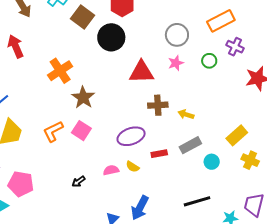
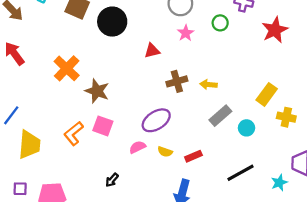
red triangle: (141, 72) -> (152, 51), size x0.6
red rectangle: (159, 154) -> (193, 156), moved
pink semicircle: (111, 170) -> (138, 147), moved

